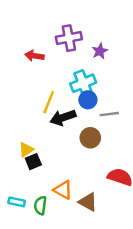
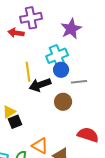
purple cross: (69, 38) -> (31, 18), moved
purple star: (100, 51) -> (71, 29), size x1.5
yellow line: (49, 102) -> (28, 72), turned -30

